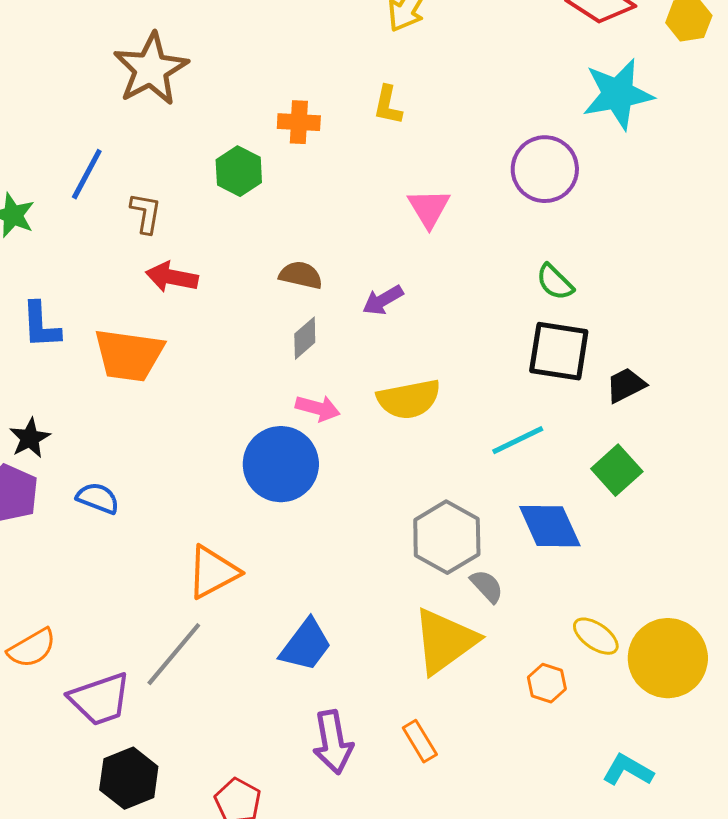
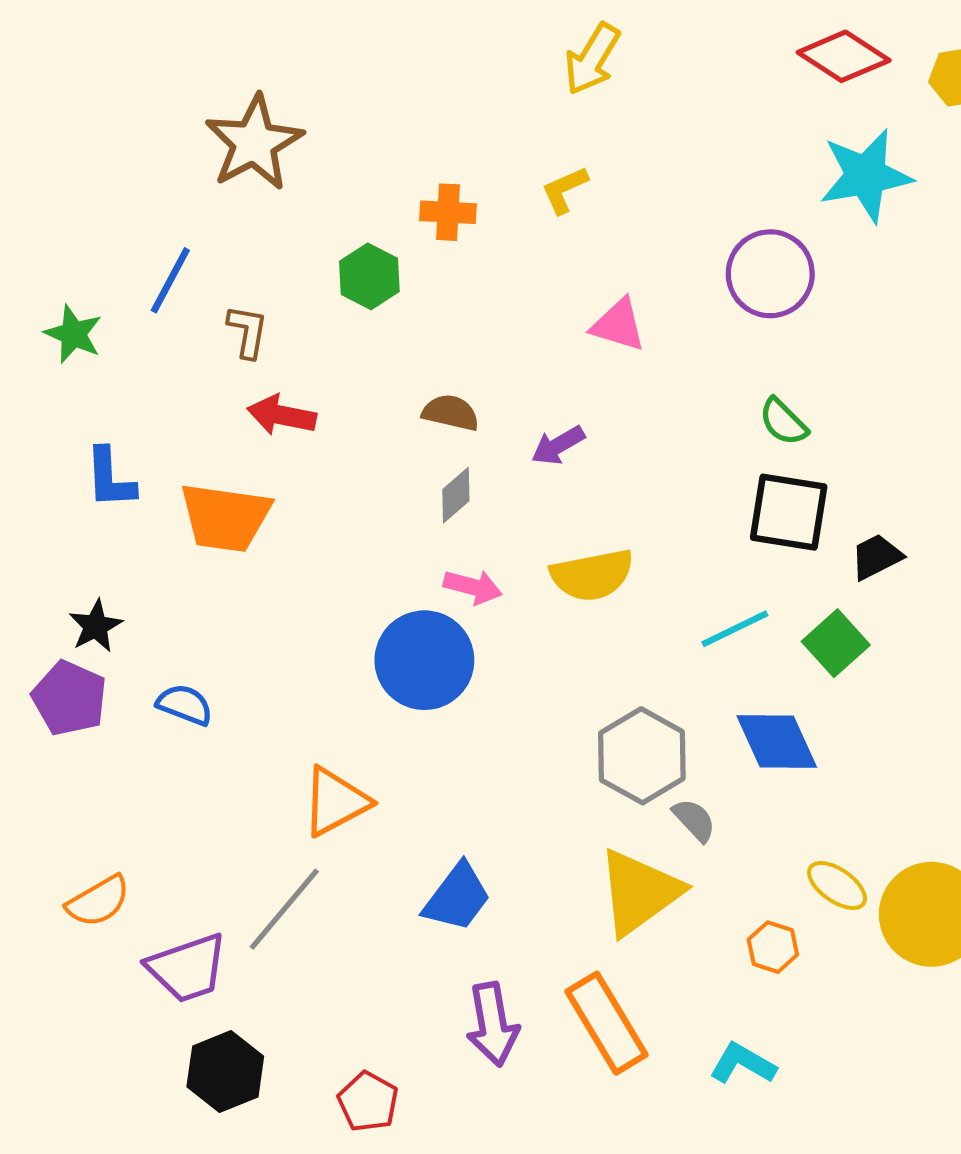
yellow L-shape: (388, 105) -> (565, 190), turned 54
pink triangle: (429, 208) -> (618, 325), turned -42
green square: (617, 470) -> (836, 643), moved
orange rectangle: (420, 741) -> (606, 1023), size x1.8
cyan L-shape: (628, 770) -> (743, 1064), moved

